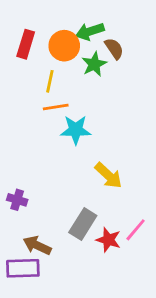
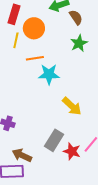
orange circle: (64, 46) -> (34, 28), moved
green star: (94, 64) -> (79, 43), moved
yellow line: (50, 81) -> (16, 40), moved

